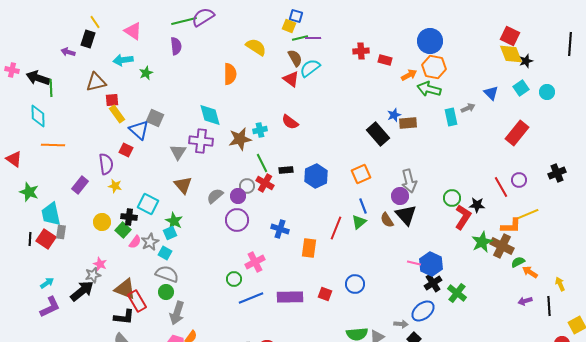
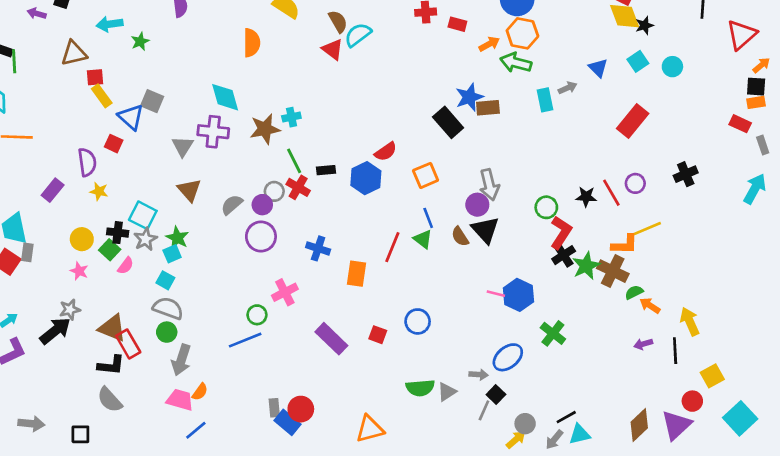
blue star: (394, 115) -> (469, 97), size x1.5
red semicircle: (290, 122) -> (386, 152), moved, turned -72
black star: (477, 205) -> (586, 197), moved
green triangle: (359, 222) -> (423, 239), turned -42
gray star: (150, 242) -> (145, 239), moved
pink star: (100, 264) -> (79, 271), moved
black cross: (433, 283) -> (564, 255), moved
yellow arrow: (560, 284) -> (690, 321), size x1.5
purple rectangle: (290, 297) -> (331, 339), turned 45
blue line: (251, 298) -> (245, 340), moved

